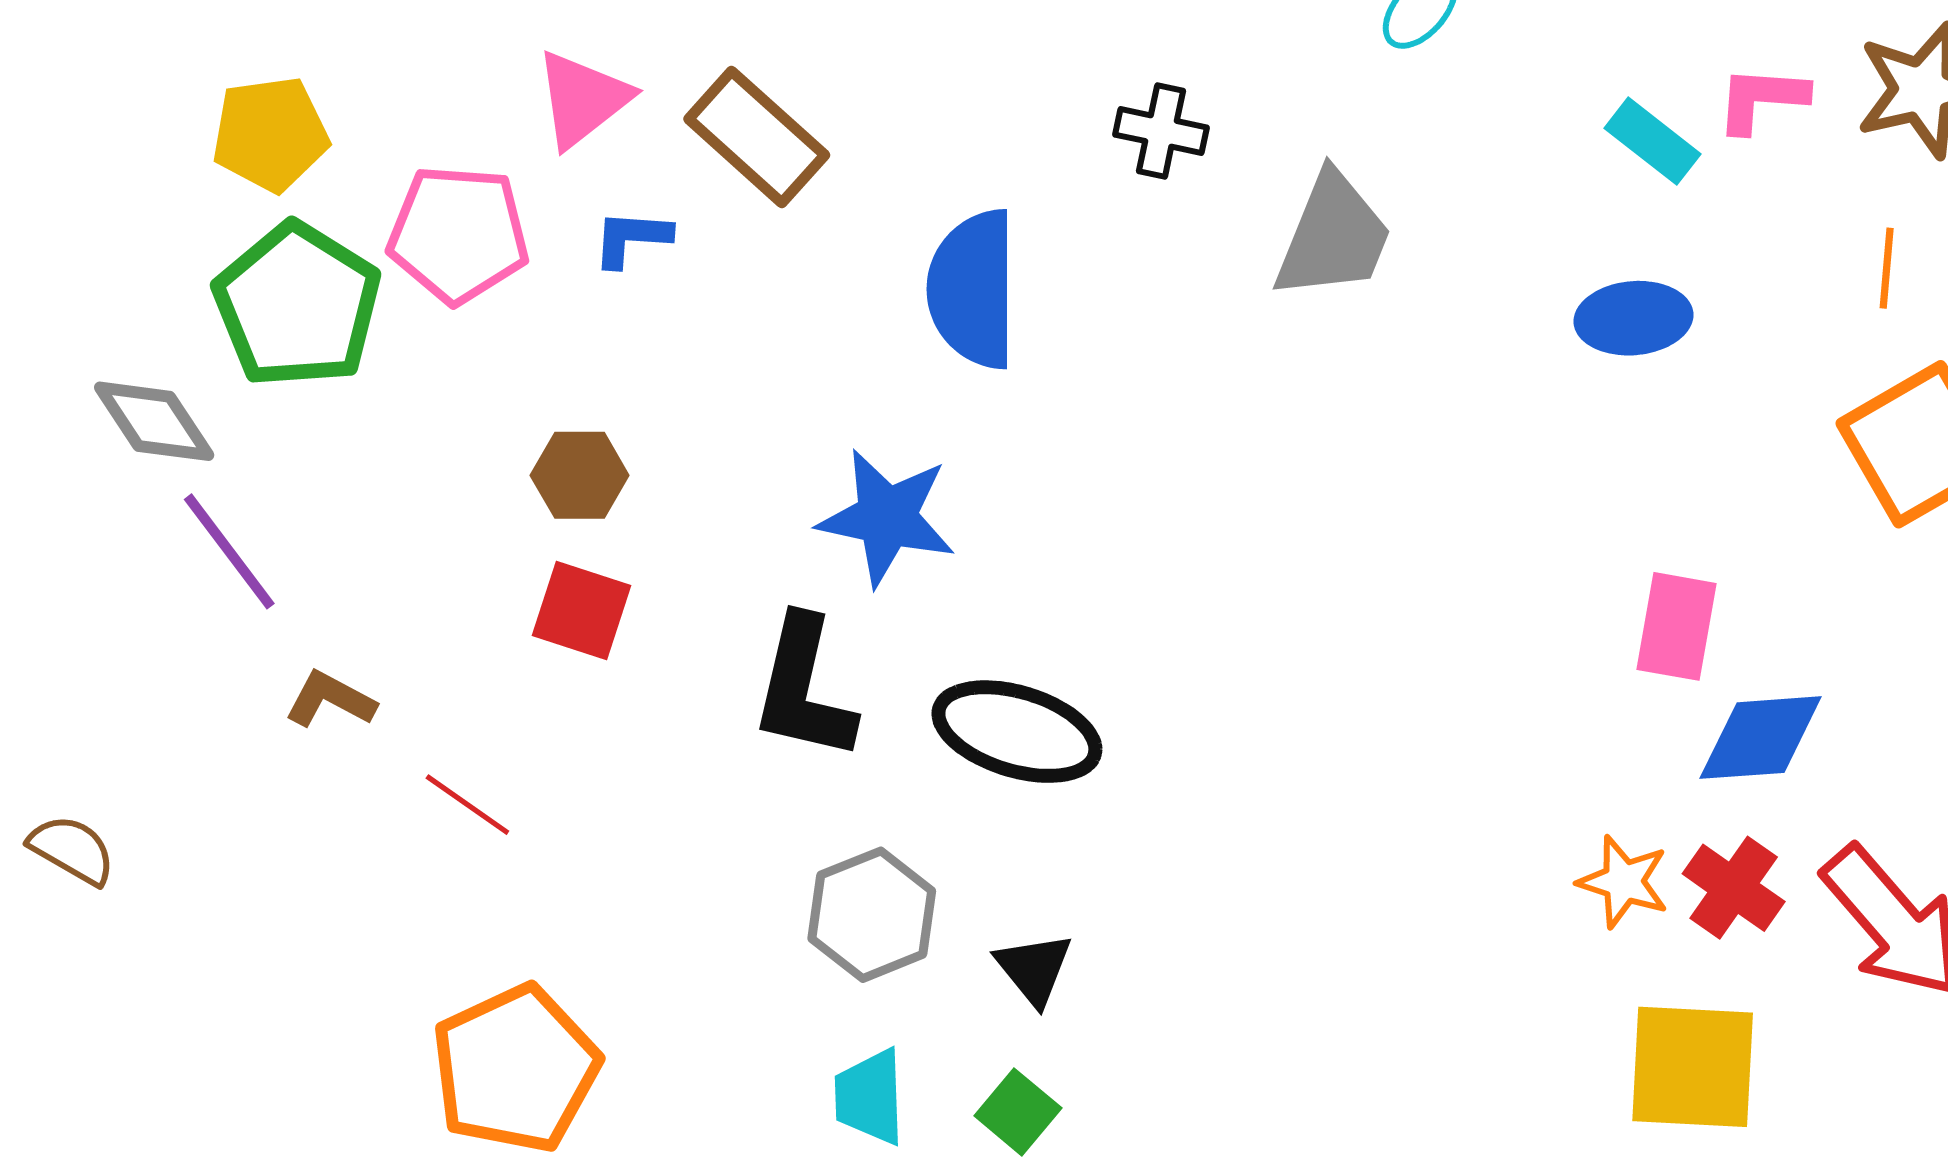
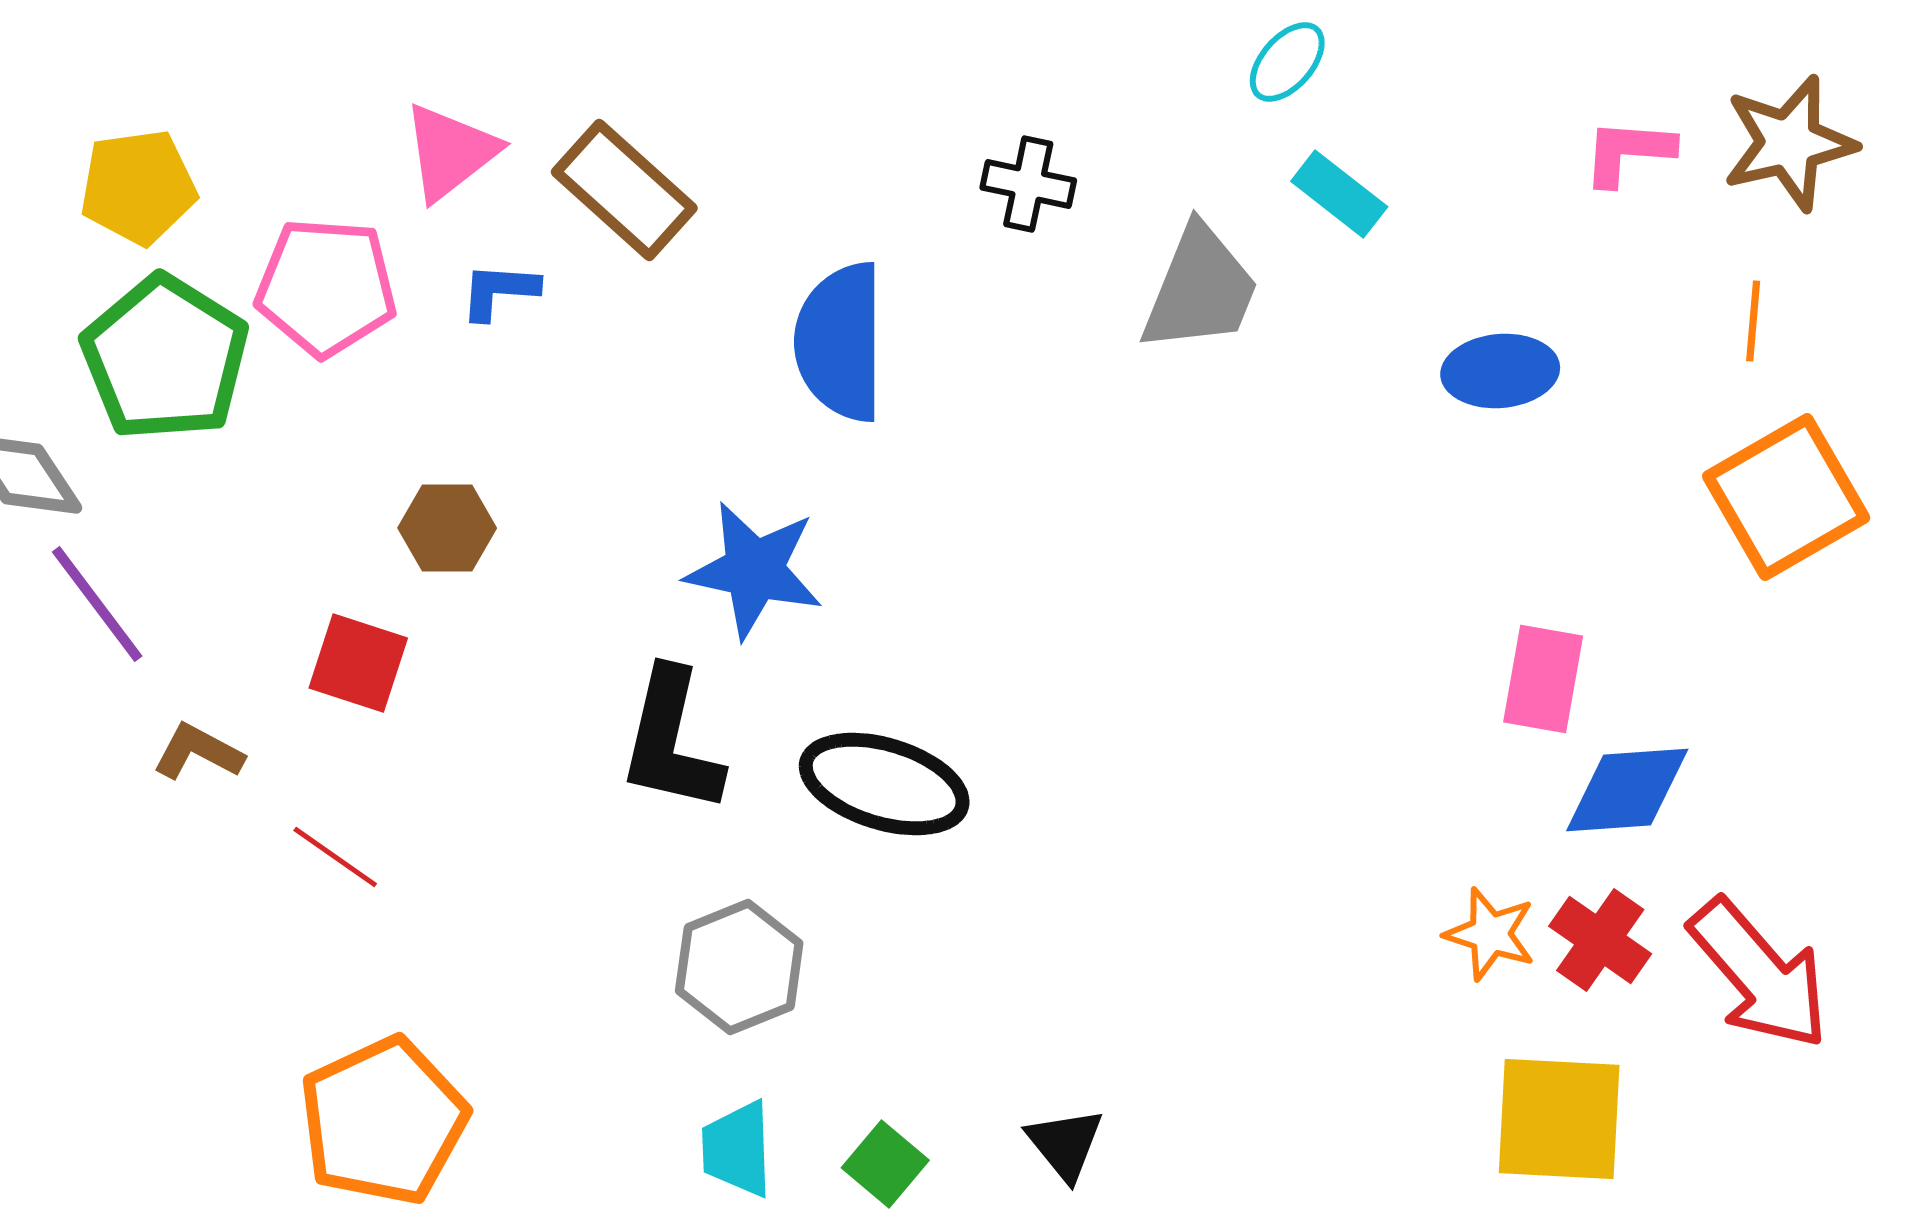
cyan rectangle: (1652, 141) -> (1339, 194), moved
red square: (582, 610) -> (358, 663), moved
black triangle: (1034, 969) -> (1065, 1144), moved

